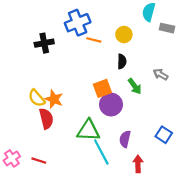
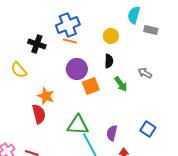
orange line: (94, 40) -> (70, 41), moved
black cross: (44, 43) -> (37, 44), turned 30
yellow semicircle: (37, 98) -> (19, 70), moved
purple circle: (111, 105) -> (77, 69), moved

